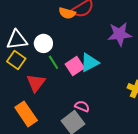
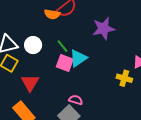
green line: (53, 62) -> (62, 46), moved
pink square: (75, 66) -> (65, 63), turned -30

